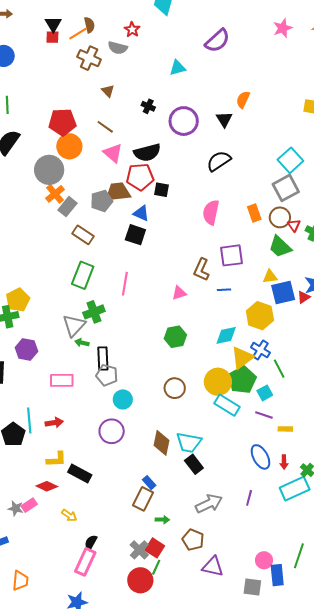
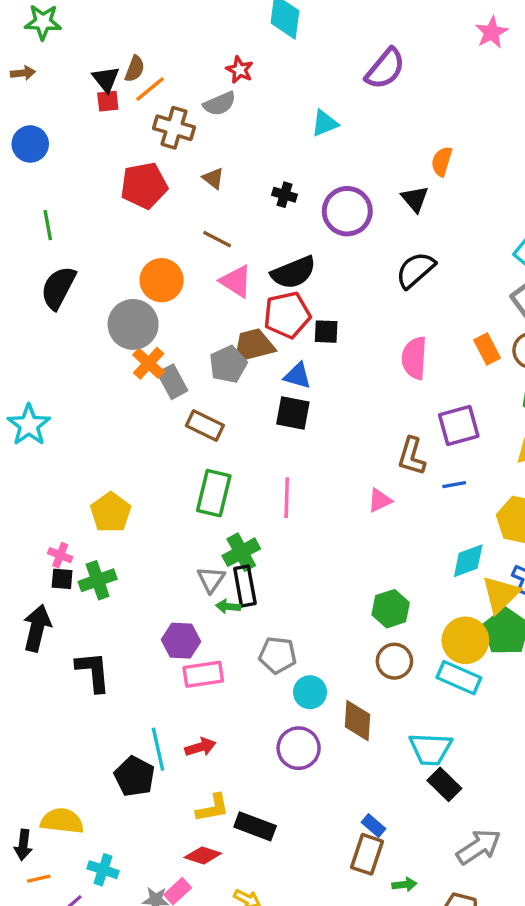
brown semicircle: (89, 25) -> (135, 69), moved, turned 42
gray semicircle: (118, 48) -> (220, 104), turned -30
red pentagon: (62, 122) -> (144, 186), moved
gray rectangle: (67, 207) -> (172, 382), turned -60
yellow pentagon: (18, 300) -> (111, 512), moved
gray triangle: (74, 325) -> (211, 579), size x0.7
green hexagon: (175, 337) -> (391, 609), moved
purple hexagon: (26, 349) -> (181, 641), moved
black rectangle: (103, 359) -> (245, 586), moved
cyan rectangle: (227, 405) -> (459, 678), moved
brown diamond: (161, 443) -> (358, 721), moved

